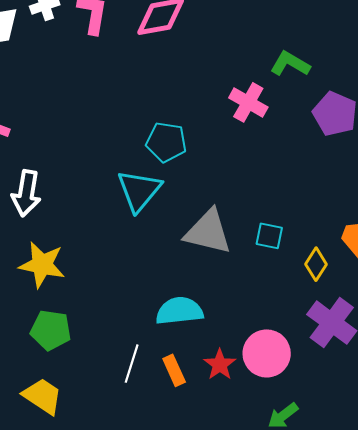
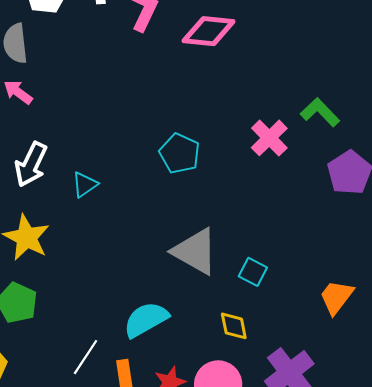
cyan triangle: (139, 191) -> (85, 185), moved, size x0.6
yellow diamond: (316, 264) -> (234, 326), moved, turned -60
cyan semicircle: (179, 311) -> (146, 320), turned -39

